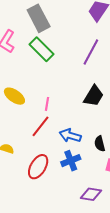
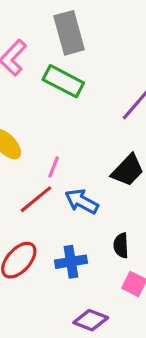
green rectangle: (42, 49) -> (63, 81), turned -30
blue arrow: (70, 136) -> (82, 201), moved

